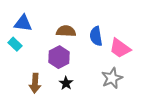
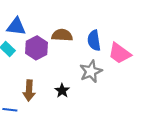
purple hexagon: (59, 57) -> (37, 48), moved
gray star: (112, 78) -> (91, 71), moved

